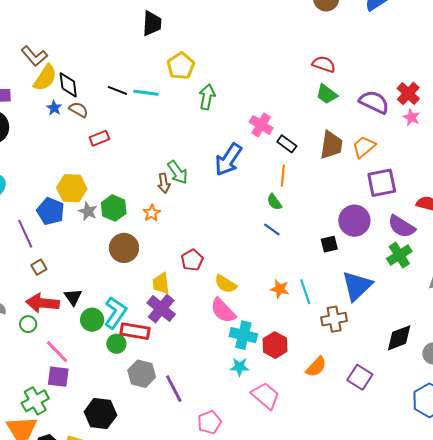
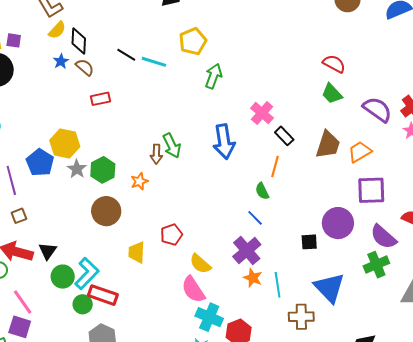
yellow semicircle: (45, 78) -> (57, 30), size x0.7
blue arrow: (228, 160) -> (224, 142), turned -52
blue triangle: (357, 286) -> (329, 288), turned -40
purple cross: (161, 309) -> (247, 251), moved

